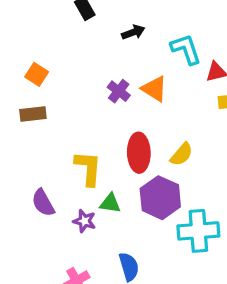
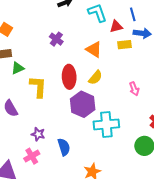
orange triangle: (154, 89) -> (94, 49), moved
green triangle: (110, 203) -> (18, 68), moved, turned -32
purple star: (84, 221) -> (38, 134), moved

